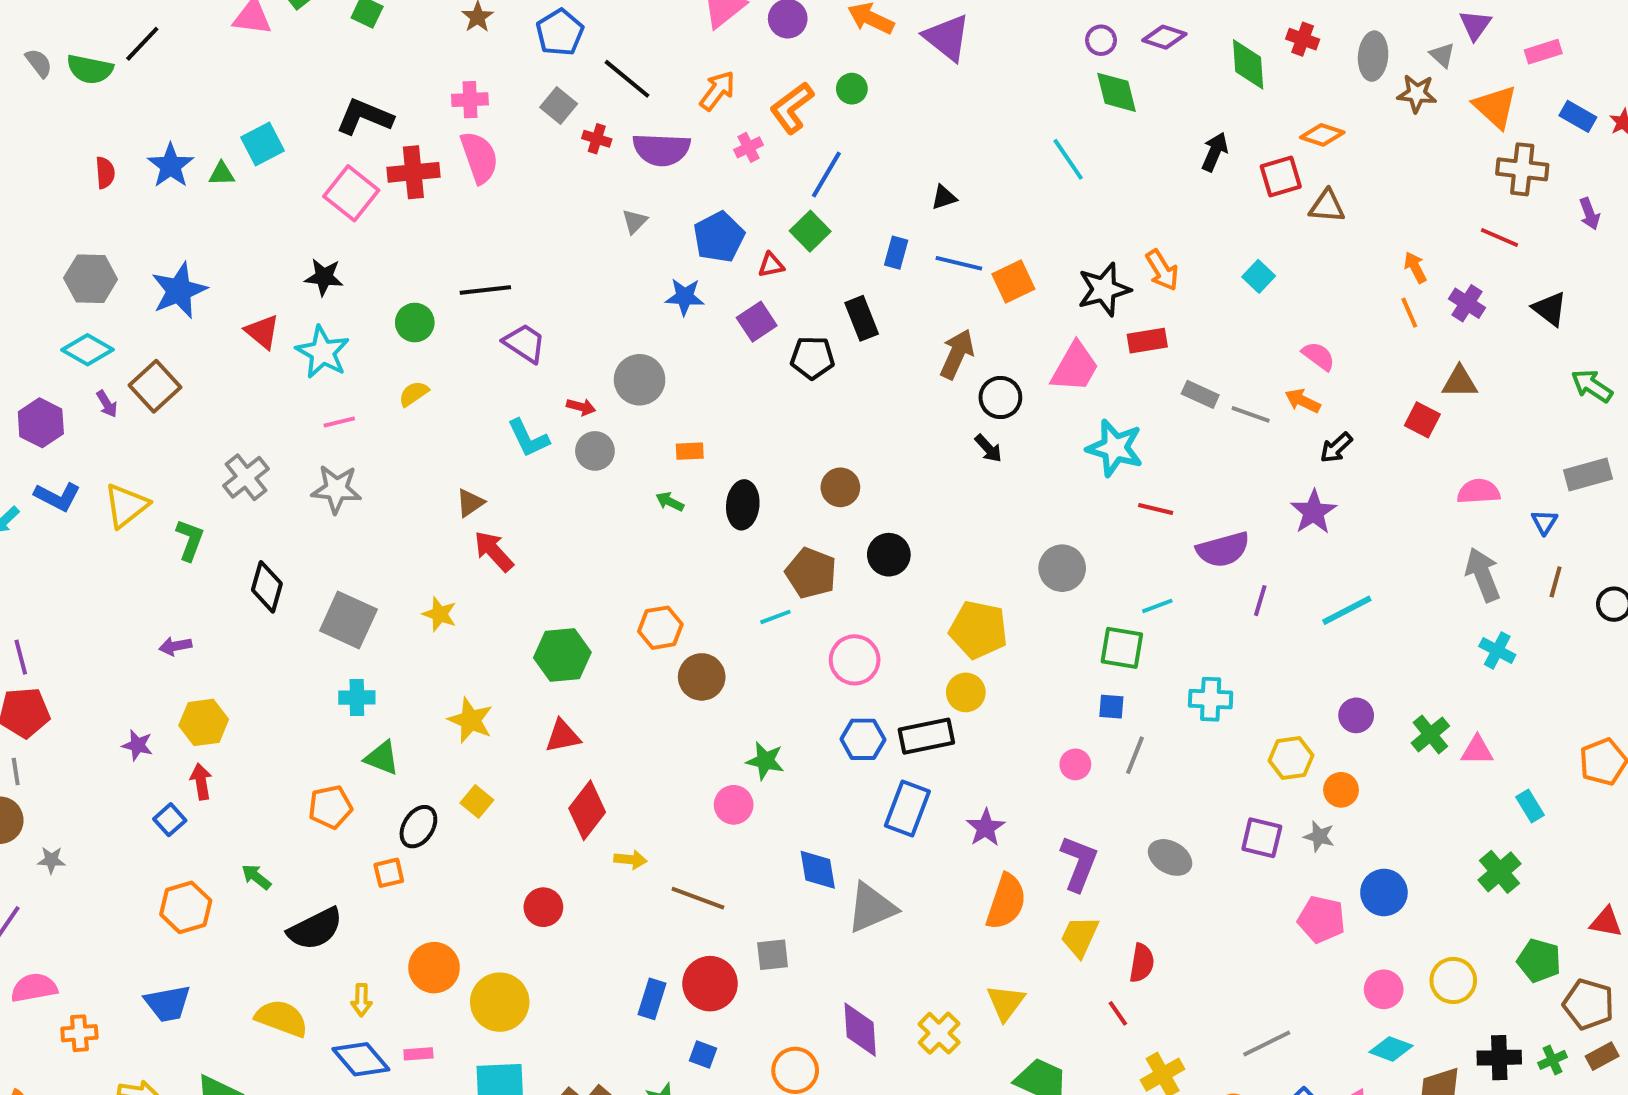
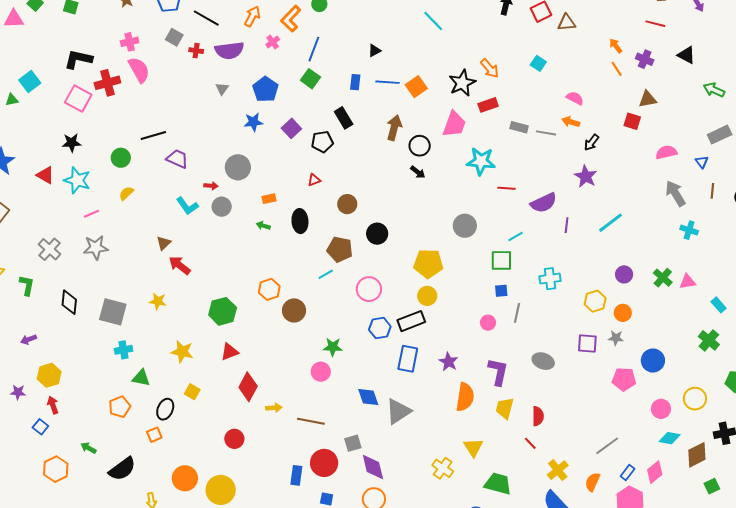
red triangle: (771, 265) -> (314, 180), moved
purple diamond: (860, 1030) -> (373, 467), moved

